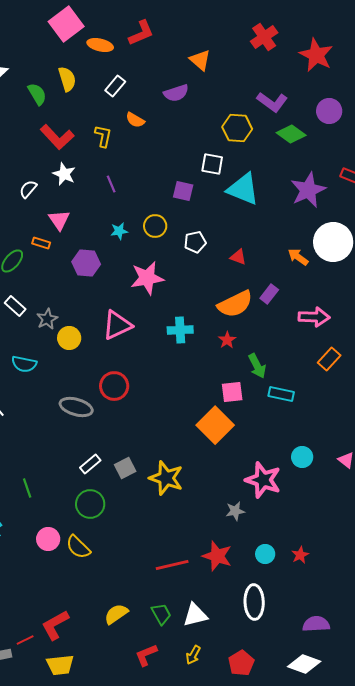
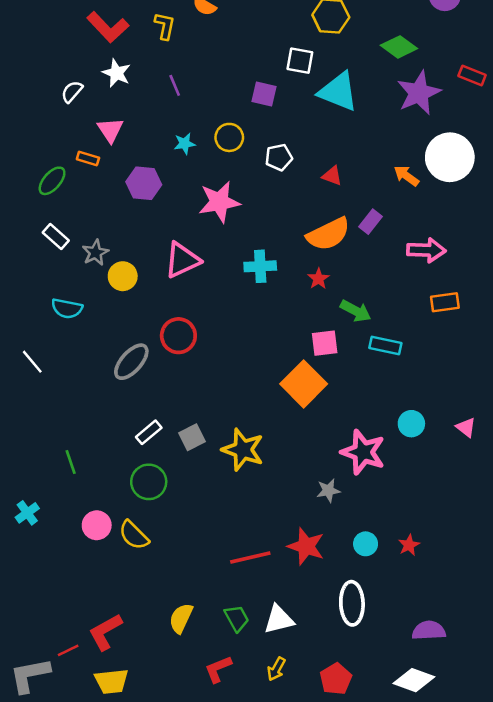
green diamond: (291, 134) -> (399, 47), moved
orange rectangle: (329, 359) -> (445, 302), turned 40
green arrow: (257, 366) -> (356, 311), turned -35
gray ellipse: (76, 407) -> (131, 362), turned -64
yellow semicircle: (116, 614) -> (181, 618), turned -30

